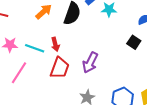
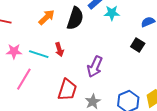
red trapezoid: (60, 68) -> (67, 90), moved

